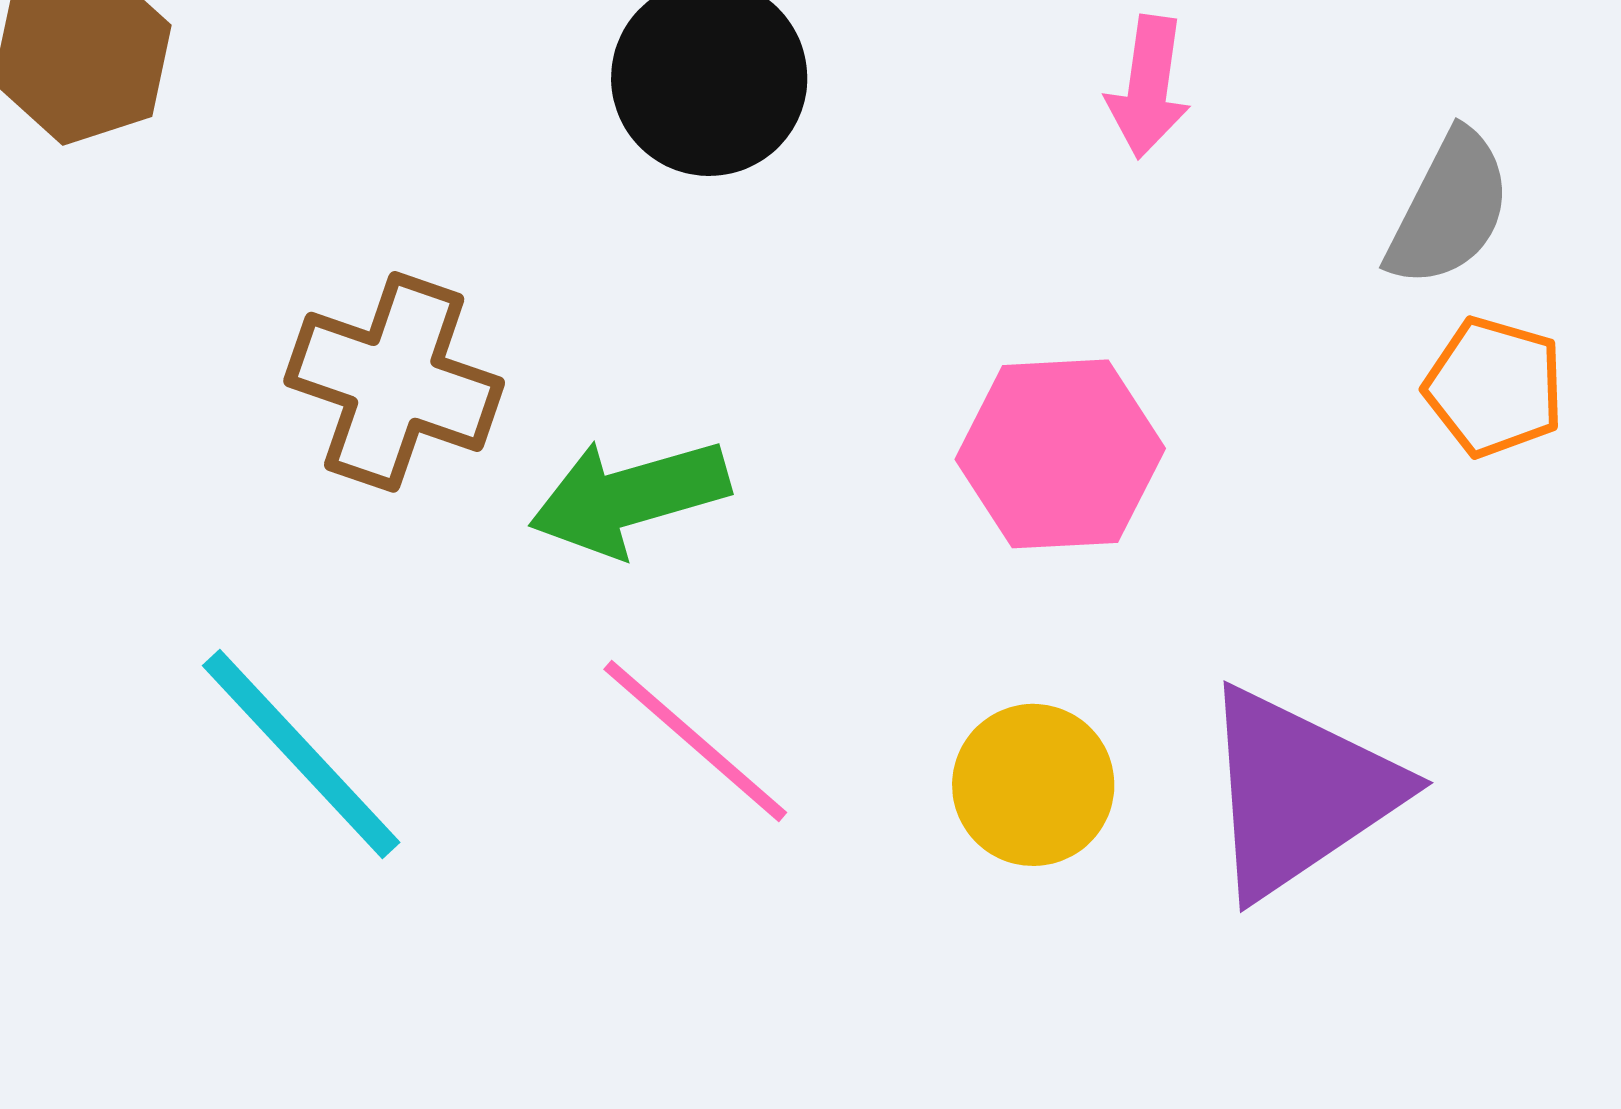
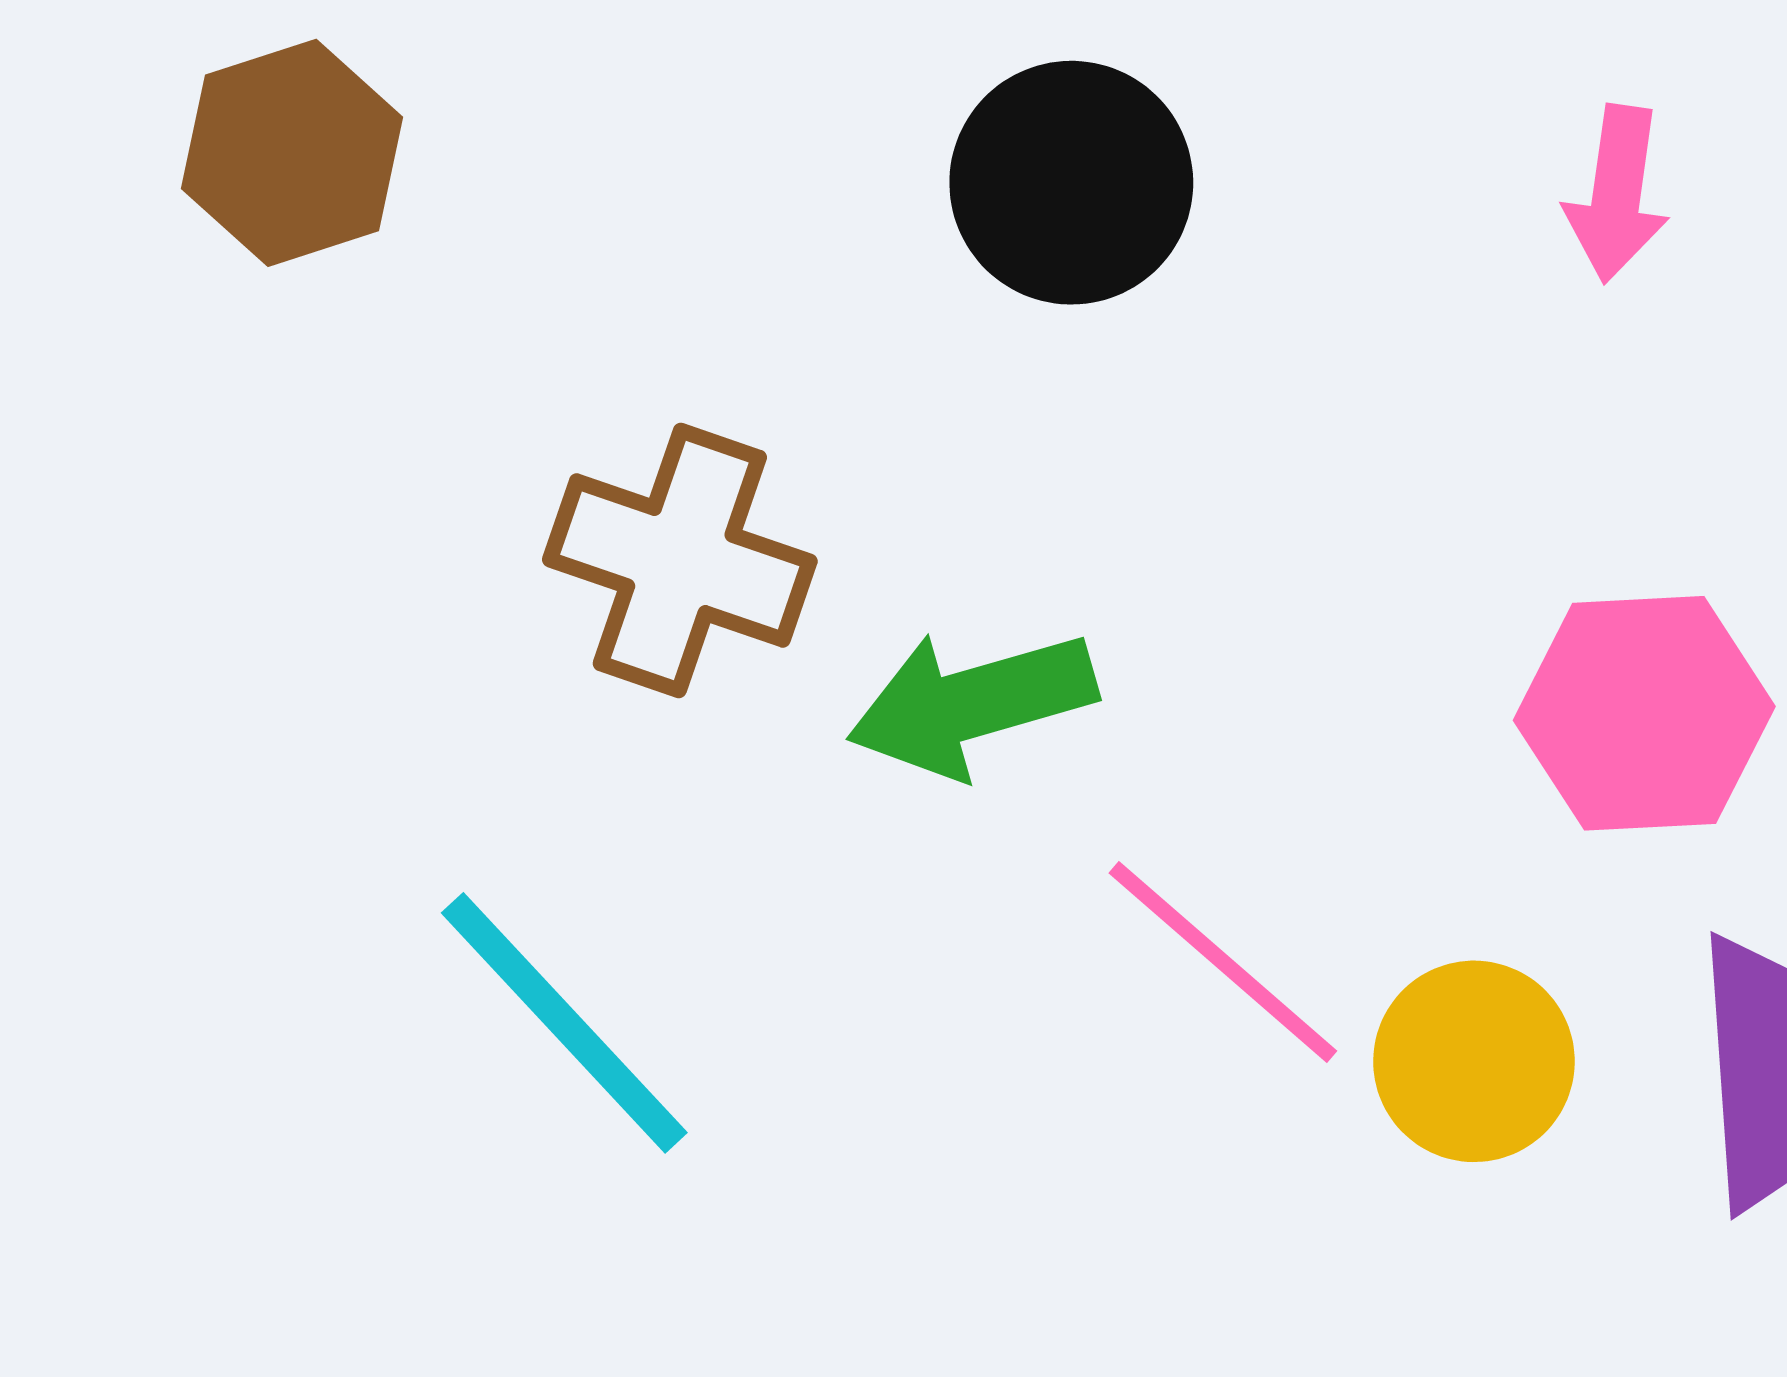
pink hexagon: (1060, 454) -> (1644, 713), moved
pink line: (695, 741) -> (1223, 962), moved

